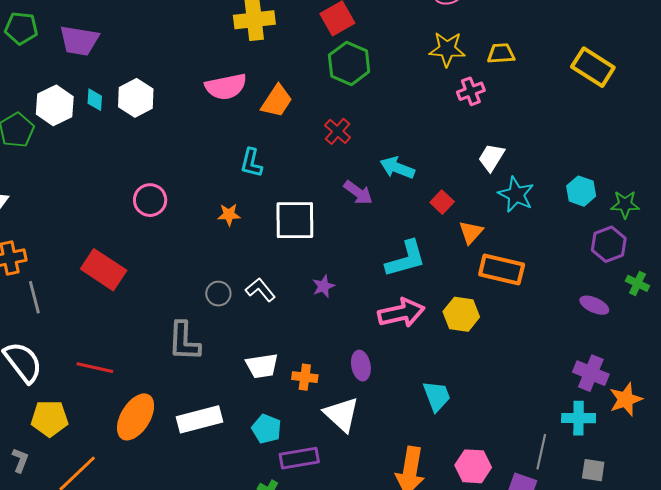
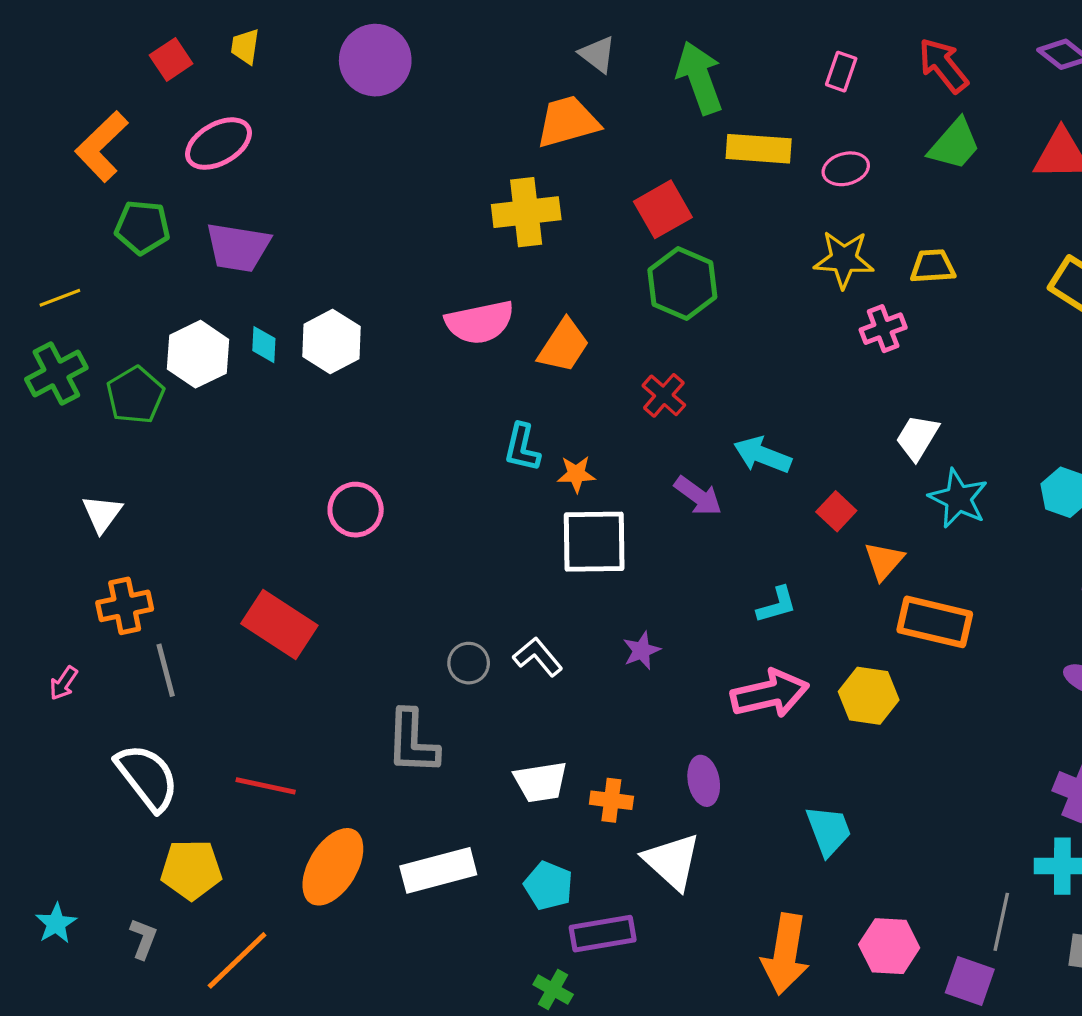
orange star: (229, 215) -> (576, 474), moved
cyan L-shape: (406, 259) -> (777, 605), size x0.6

